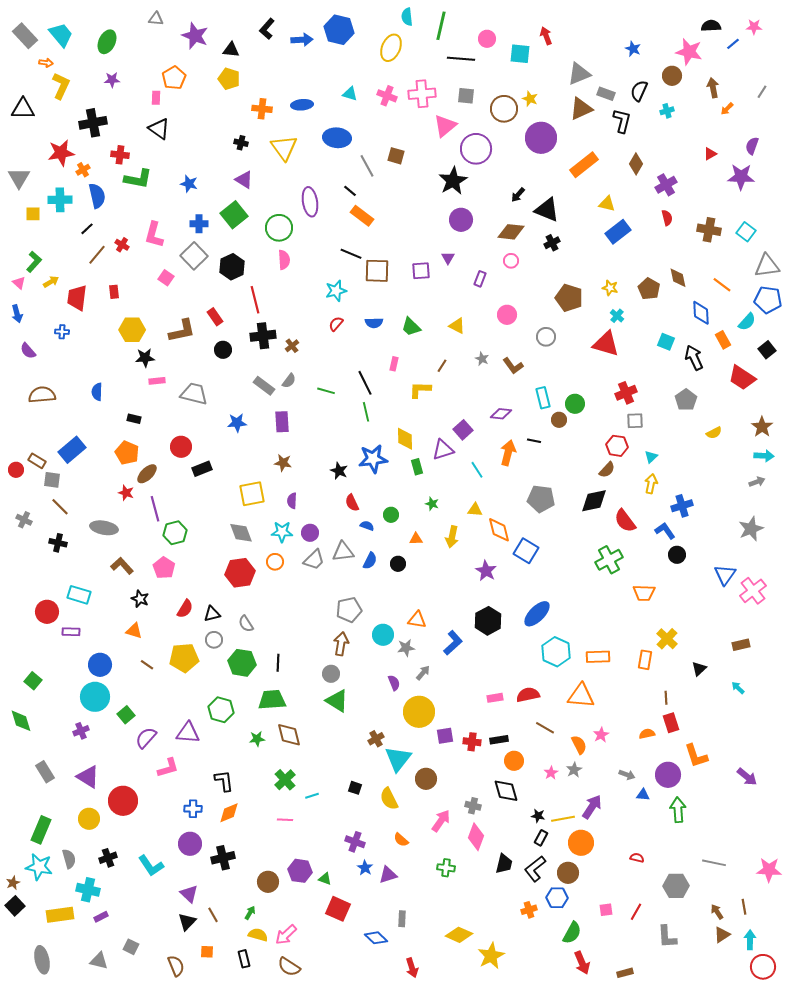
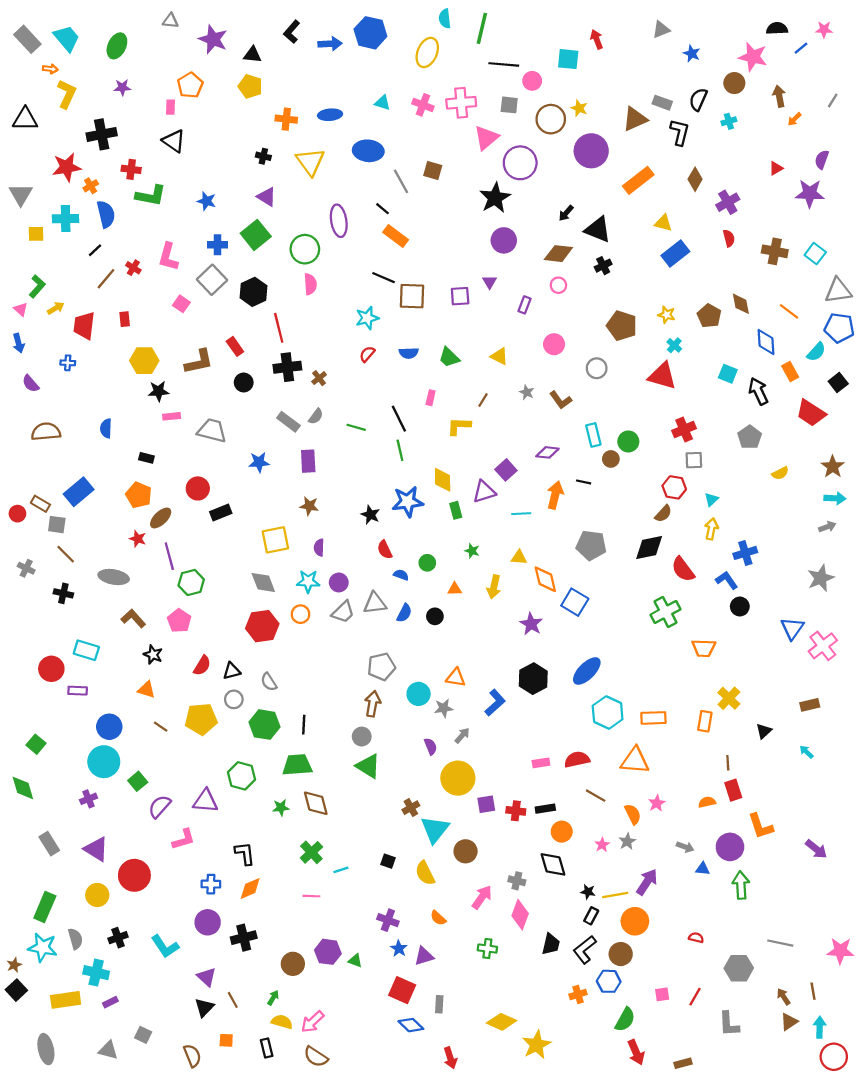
pink circle: (487, 39) -> (532, 81), moved
gray triangle: (579, 74) -> (661, 30), moved, size x0.7
cyan line: (477, 470) -> (521, 514), turned -60
red square: (338, 909) -> (402, 990), moved

